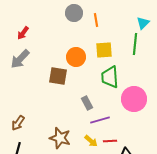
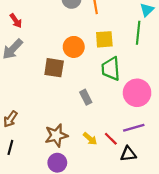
red arrow: (23, 33) -> (16, 21), turned -72
purple line: (100, 120) -> (134, 128), moved
brown star: (60, 138) -> (56, 135), turned -30
red line: (110, 141) -> (111, 139), turned 48

